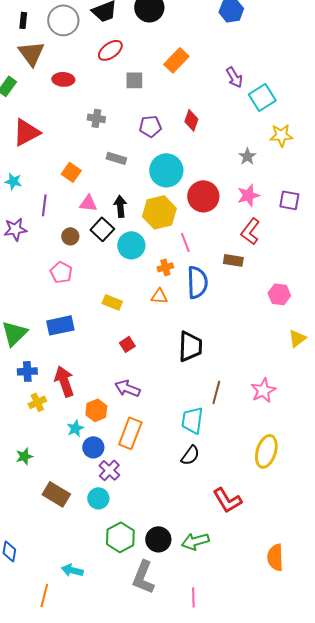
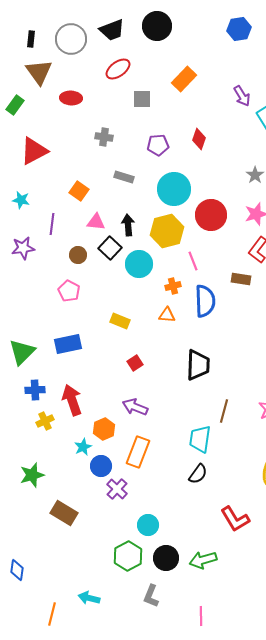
green star: (24, 456) -> (32, 475), size x1.4
cyan circle: (98, 498) -> (148, 525), moved
cyan arrow: (72, 570) -> (89, 598), moved
gray L-shape: (143, 577) -> (151, 596), size x0.7

